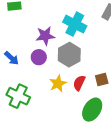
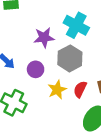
purple circle: (39, 57) -> (36, 69), moved

